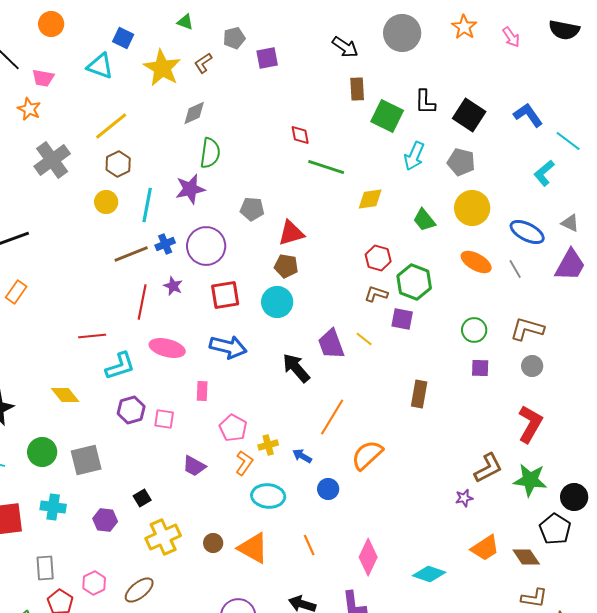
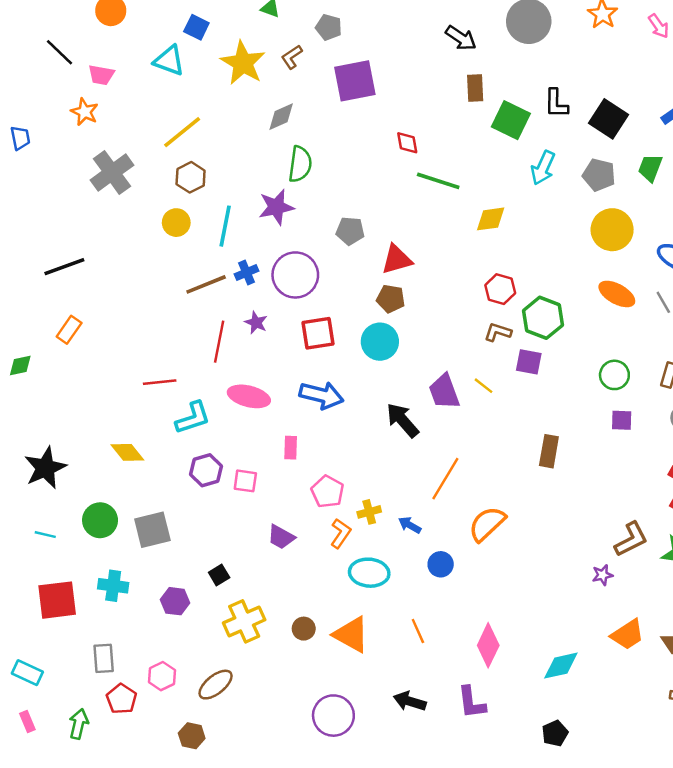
gray pentagon: (234, 38) -> (329, 27), turned 30
purple square: (267, 58) -> (355, 81), moved, size x1.6
green trapezoid: (424, 220) -> (650, 168), moved, turned 60
cyan diamond: (429, 574) -> (561, 666), turned -32

